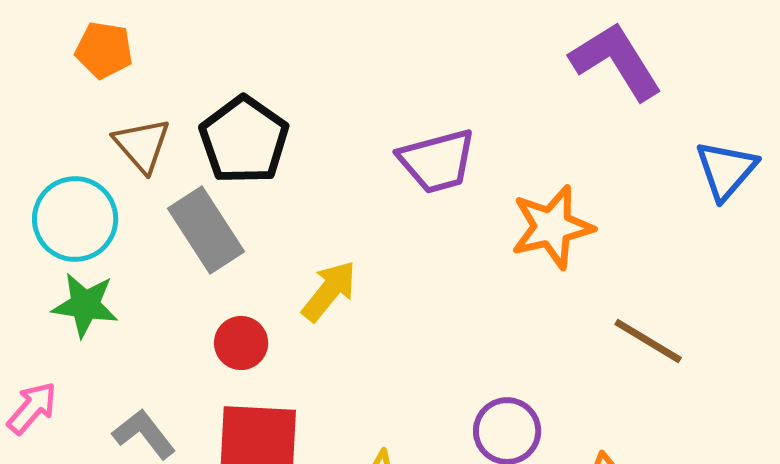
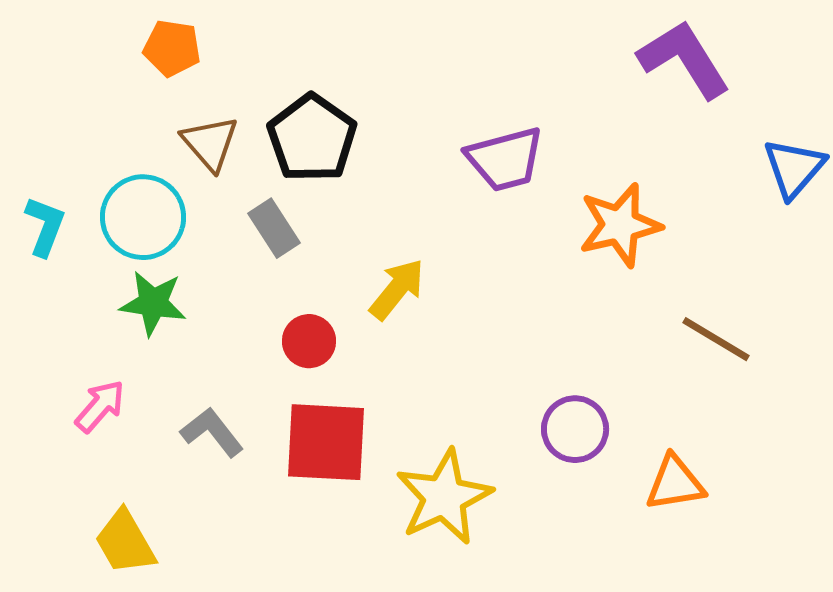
gray rectangle: (206, 230) -> (274, 228), size x0.7

